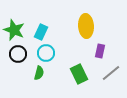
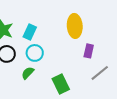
green semicircle: (39, 73) -> (28, 73), turned -152
green rectangle: (79, 74) -> (61, 84), moved

